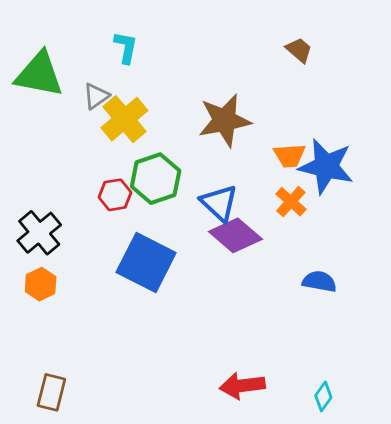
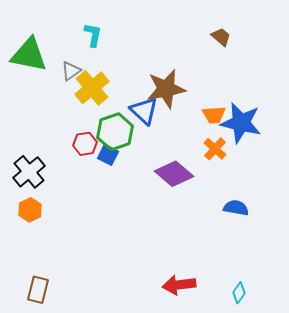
blue triangle: (219, 203) -> (144, 111), moved
blue square: (146, 262) -> (108, 155), moved, size x0.5

